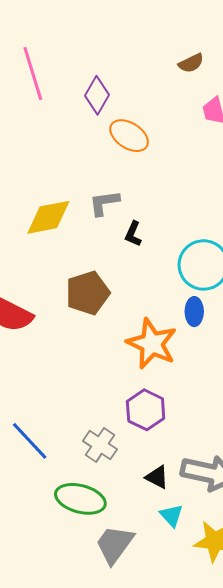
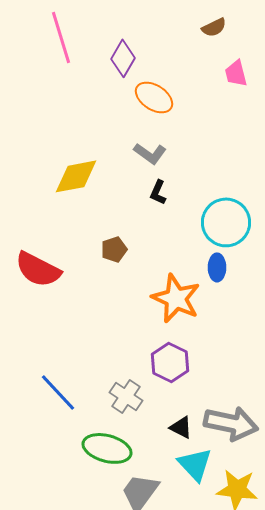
gray L-shape: (104, 203) -> (150, 153), moved, turned -136
brown pentagon: (88, 293) -> (114, 249), size x0.6
cyan triangle: (171, 515) -> (195, 464), size x1.5

